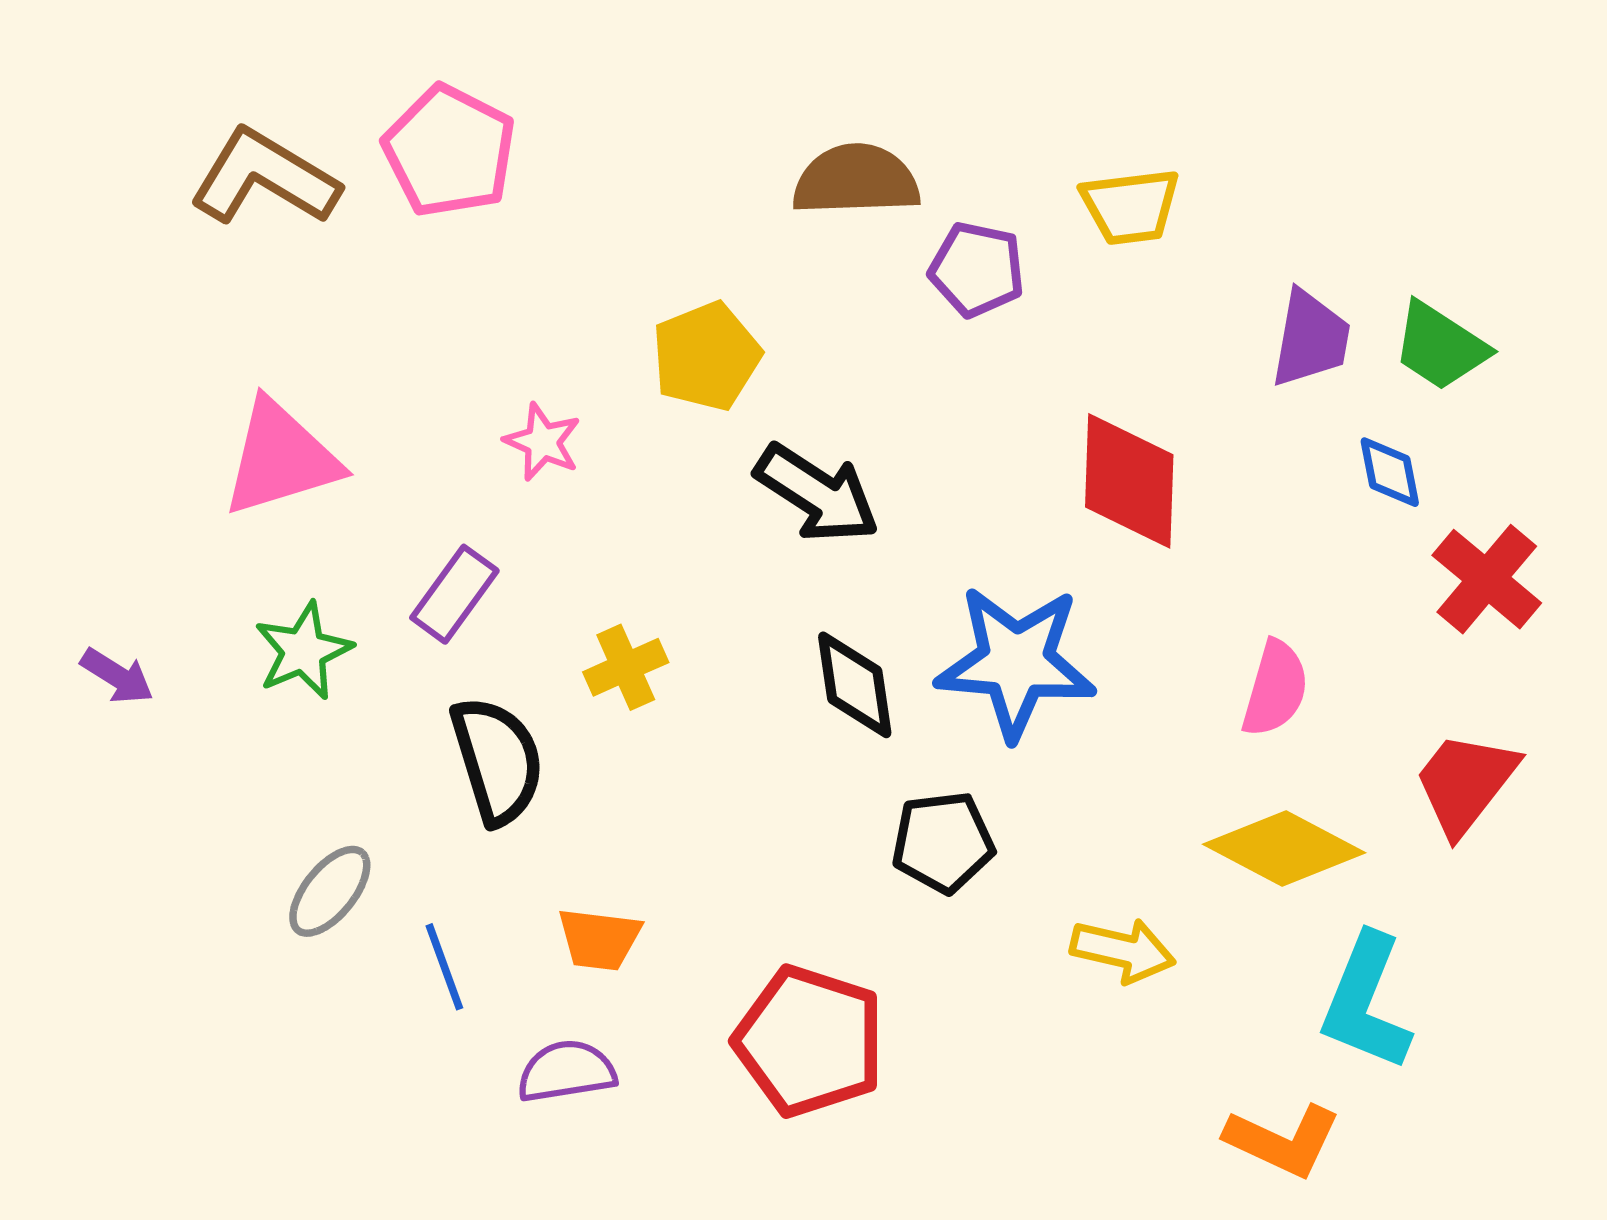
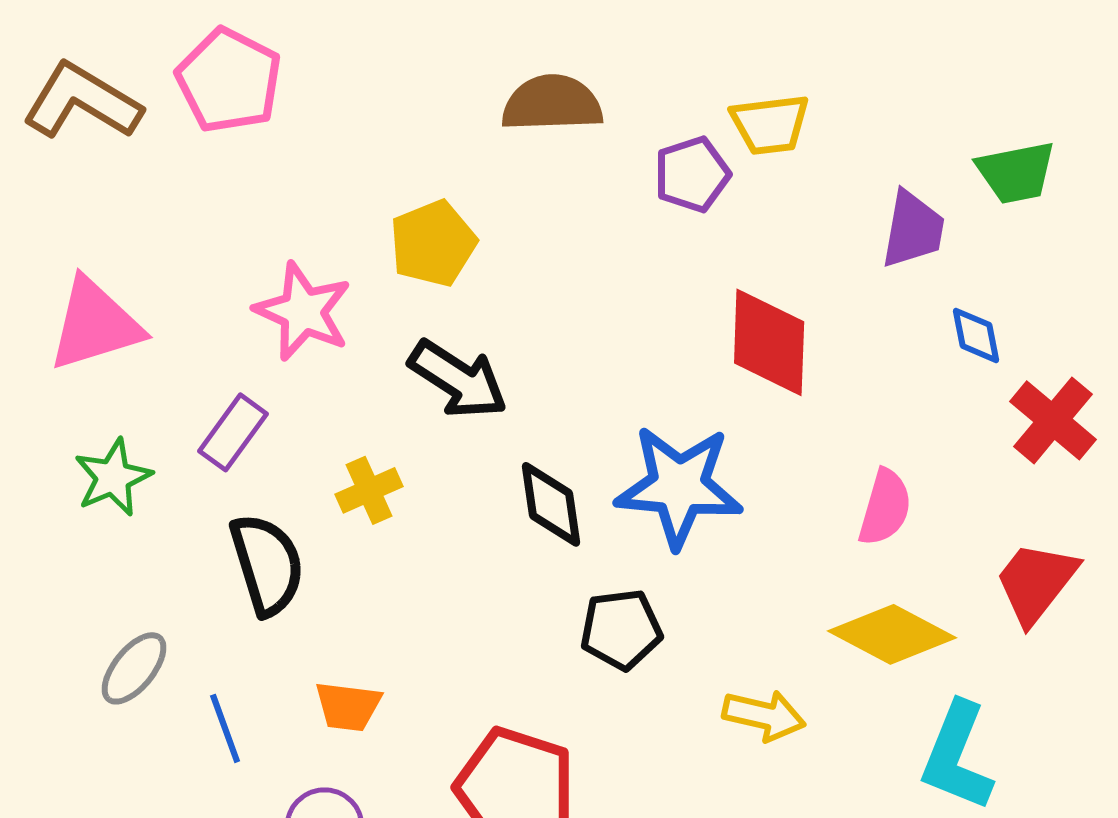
purple pentagon: (977, 269) -> (692, 174), moved, turned -30
green trapezoid: (1440, 346) -> (1016, 172), moved, turned -44
pink star: (543, 442) -> (303, 311), size x1.6
black arrow: (817, 493) -> (458, 379), moved

